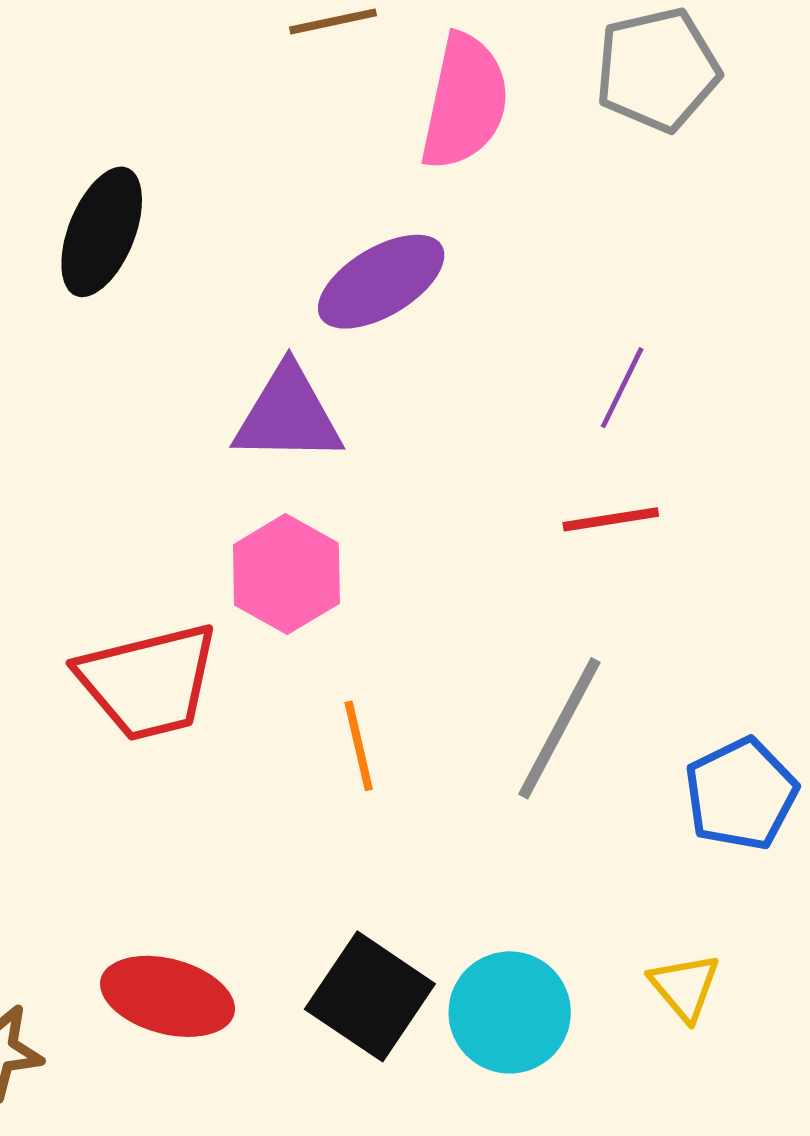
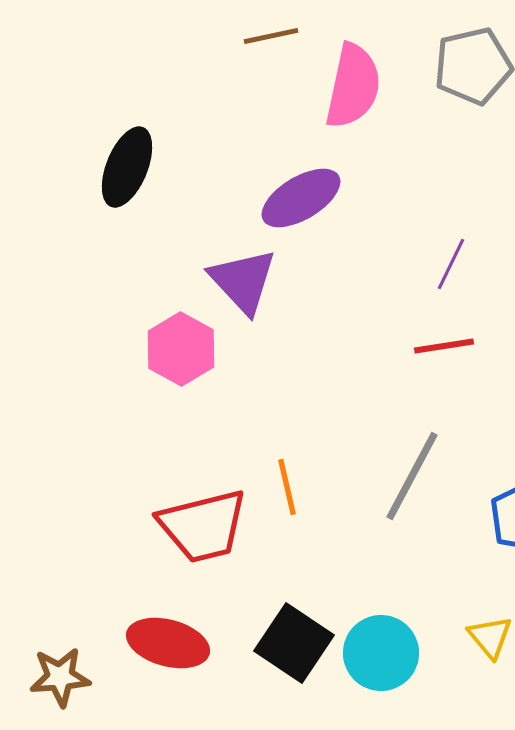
purple triangle: (288, 415) -> (243, 281), turned 46
pink hexagon: (286, 574) -> (181, 349), moved
red trapezoid: (148, 682) -> (203, 526), moved

